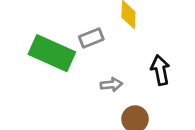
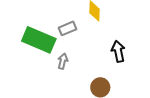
gray arrow: (111, 85) -> (63, 61), moved, turned -70

